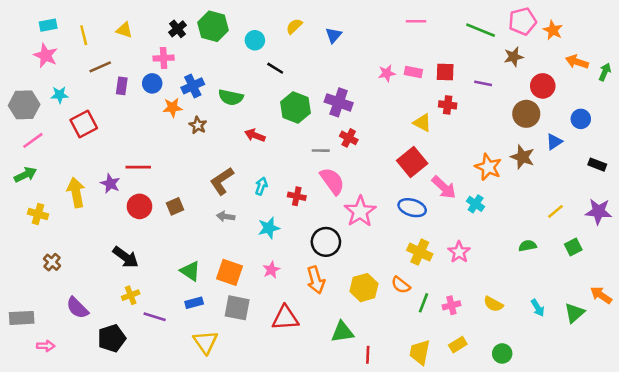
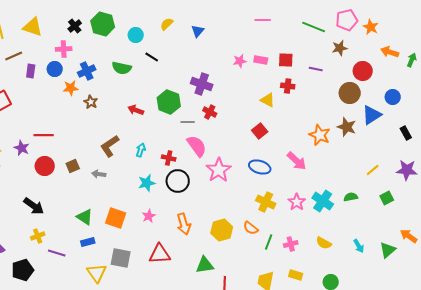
yellow triangle: (124, 30) -> (33, 27), size x1.5
green semicircle: (231, 97) -> (122, 68), moved
green hexagon: (295, 107) -> (169, 102), moved
blue triangle: (554, 142) -> (372, 115), size x1.5
red square: (412, 162) -> (260, 131), size x0.7
black rectangle: (597, 165) -> (406, 133), turned 40
pink arrow: (444, 187) -> (297, 161), moved
cyan cross: (476, 204) -> (323, 201), moved, size x1.5
gray arrow: (226, 217) -> (99, 174), moved
black circle: (326, 242) -> (178, 181), moved
gray square: (237, 308) -> (121, 258), moved
yellow rectangle: (458, 345) -> (296, 275), turned 48

